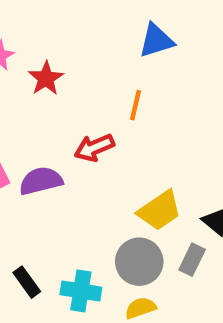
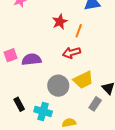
red star: (46, 78) -> (60, 22), moved
red arrow: (94, 148) -> (72, 53), moved
gray circle: (139, 262) -> (58, 86), moved

